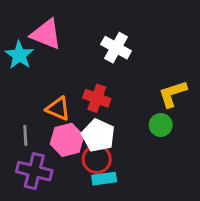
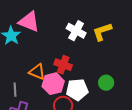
yellow L-shape: (173, 94) -> (102, 32), moved
white pentagon: (98, 135) -> (77, 90), moved, turned -30
pink hexagon: (67, 140) -> (53, 84), moved

